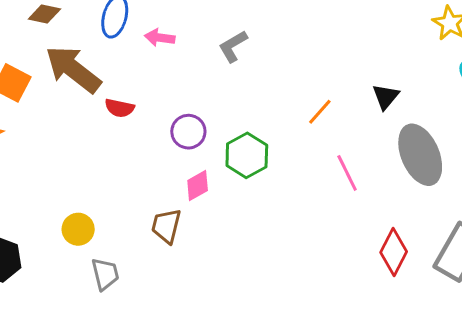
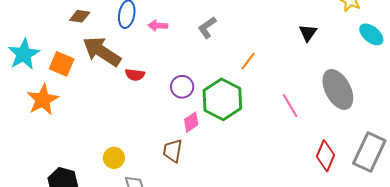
black triangle: (386, 97) -> (308, 33), moved
orange line: (320, 112) -> (248, 61), moved
green hexagon: (247, 155) -> (222, 99), size x1.4

